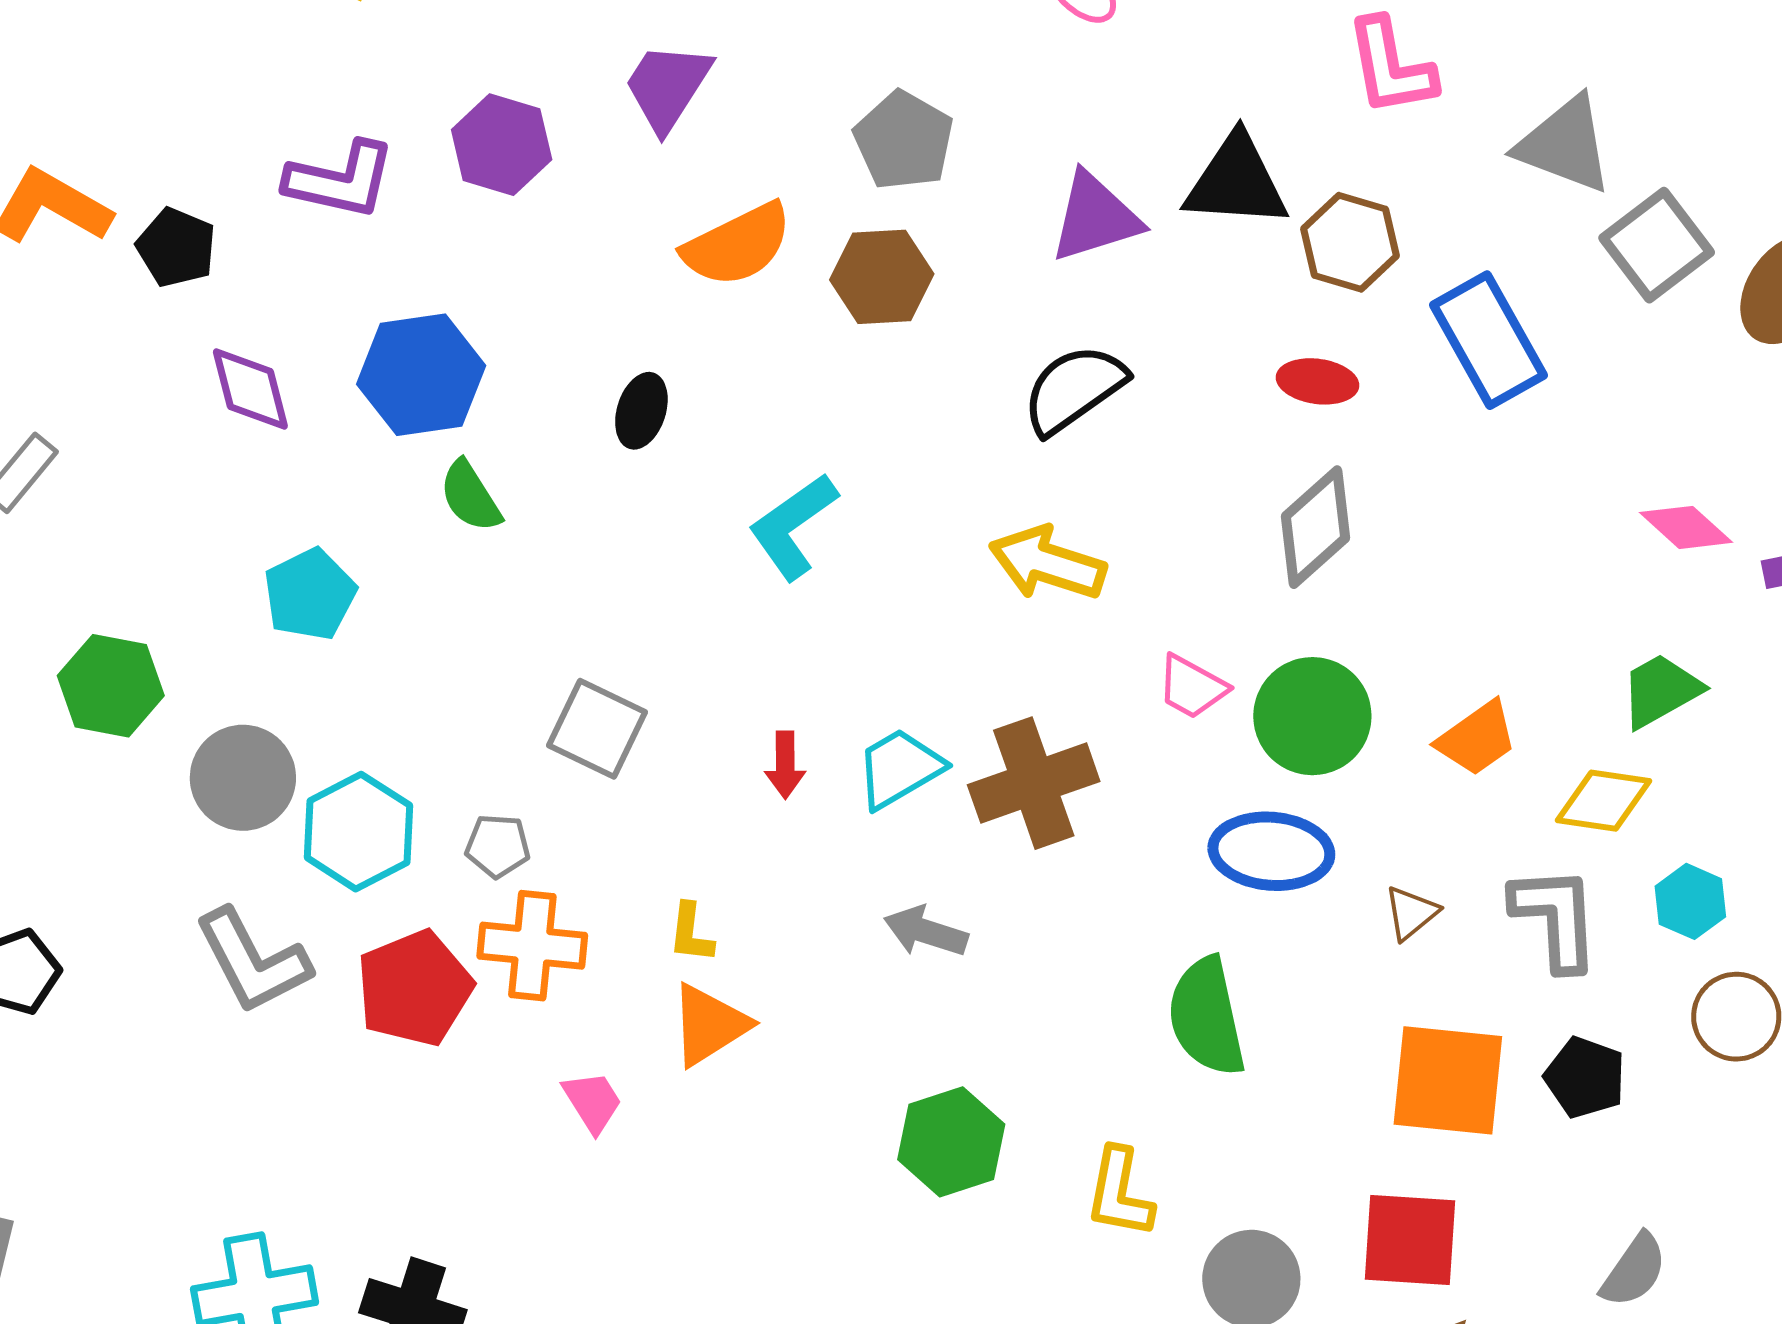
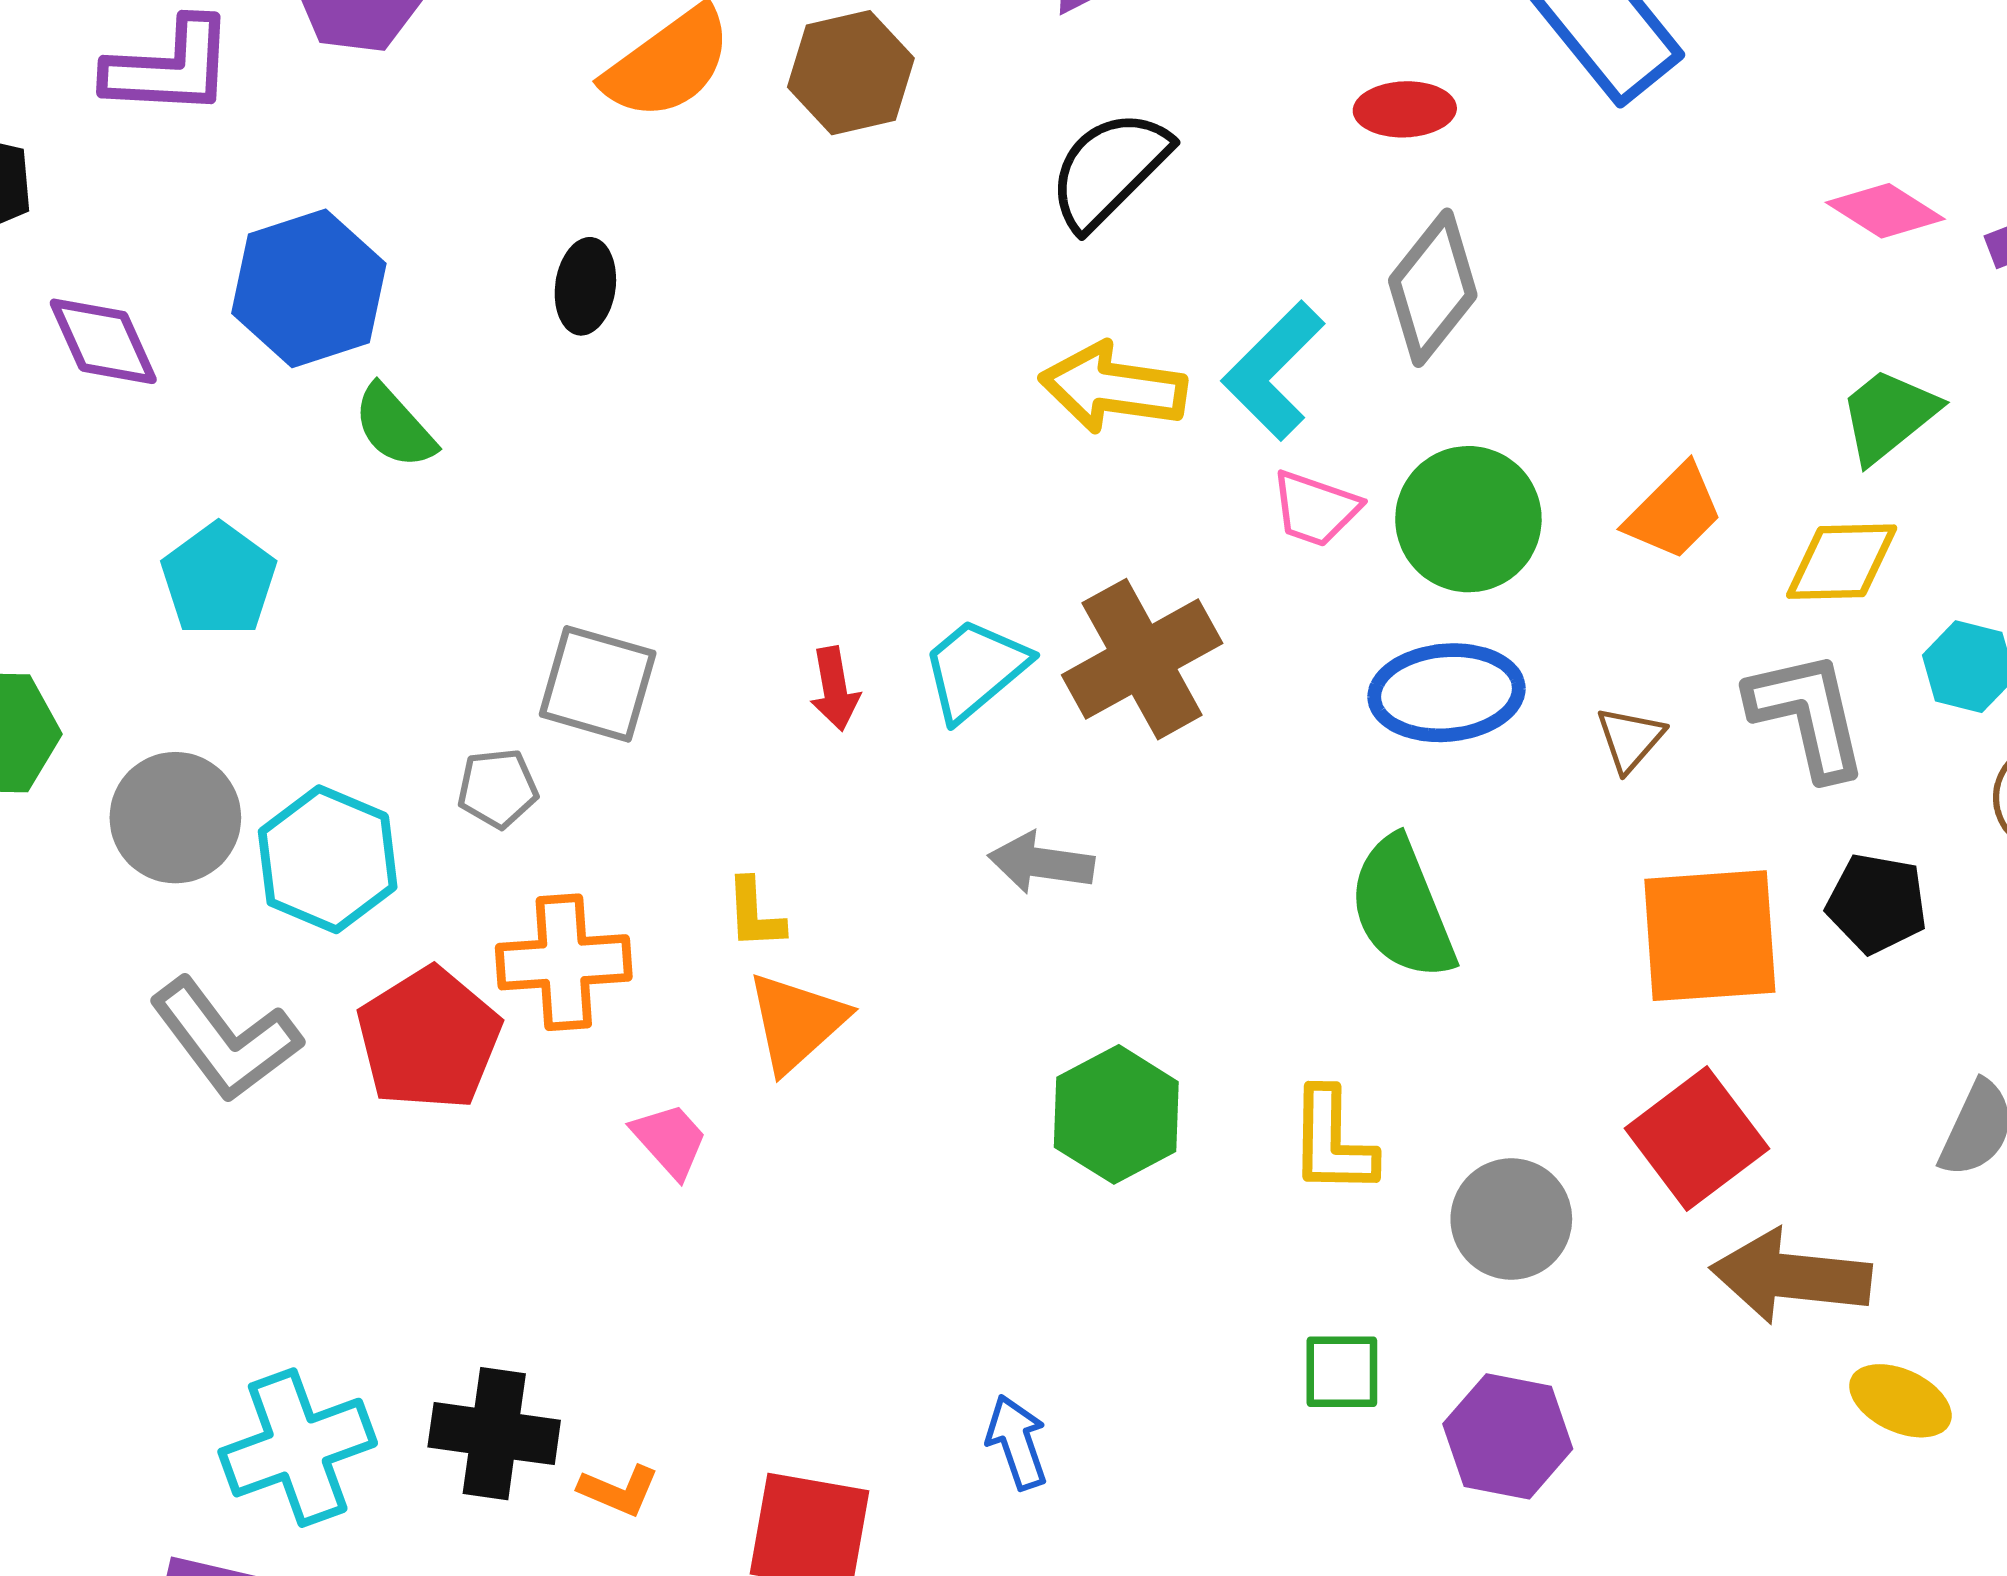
cyan L-shape: (793, 526) -> (1273, 371), moved
gray pentagon: (498, 846) -> (498, 788), moved
red square: (1410, 1240) -> (1697, 1139), turned -31

